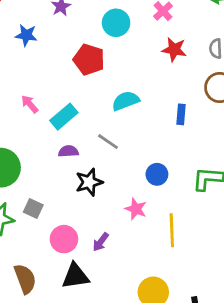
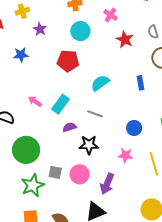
red star: (174, 49) -> (125, 39), turned 30
black star: (89, 182) -> (89, 145), turned 30
pink circle: (64, 239) -> (80, 174), moved
purple arrow: (101, 242) -> (107, 184), size x1.5

